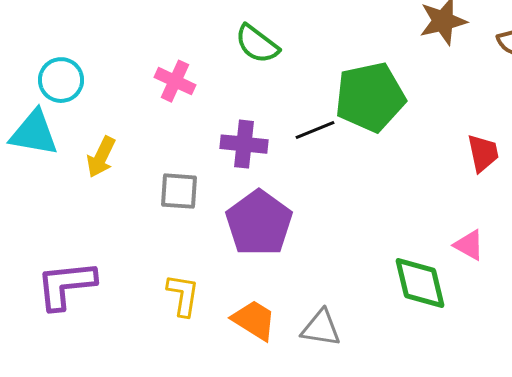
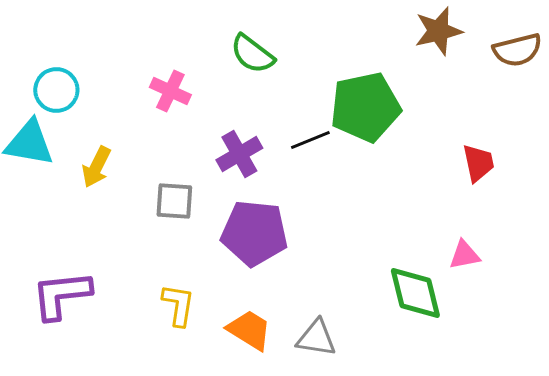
purple cross: (244, 144) -> (239, 154), turned -36
purple pentagon: (259, 223) -> (254, 233), turned -30
pink triangle: (469, 245) -> (464, 255), turned -40

